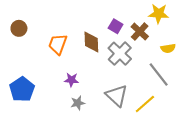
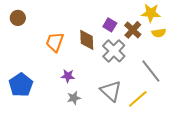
brown circle: (19, 28) -> (18, 18), moved
yellow semicircle: (168, 48) -> (159, 33), moved

